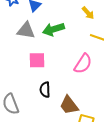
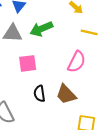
brown trapezoid: (69, 105) -> (66, 94), moved

